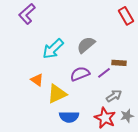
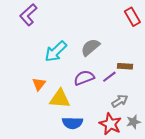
orange triangle: (37, 80) -> (39, 84), turned 32
yellow triangle: (57, 94) -> (60, 99), turned 30

